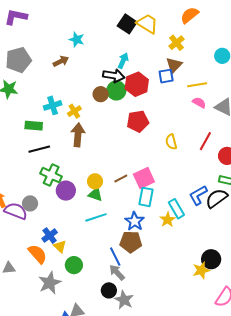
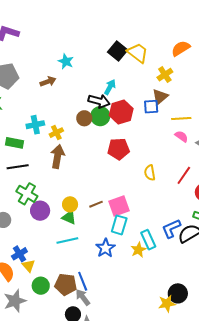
brown pentagon: (131, 242) -> (66, 284), moved

